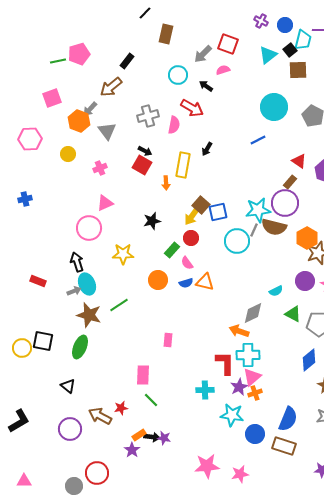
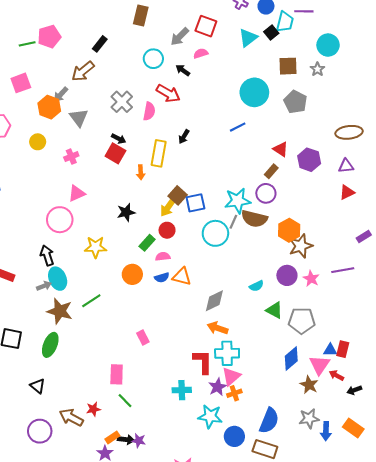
brown square: (298, 70) -> (288, 66), moved
gray cross: (148, 116) -> (122, 102), turned -30
purple circle: (285, 203) -> (266, 193), size x0.7
pink semicircle: (187, 263) -> (163, 256), turned 120
gray diamond: (253, 313) -> (214, 301), moved
pink rectangle: (168, 340) -> (143, 338), turned -32

